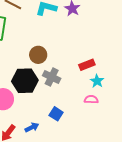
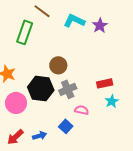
gray cross: (52, 77) -> (68, 89), turned 30
pink semicircle: (91, 99) -> (82, 110), moved

